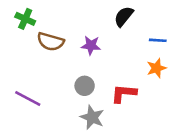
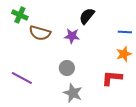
black semicircle: (124, 16) -> (87, 16), moved
red L-shape: (124, 93) -> (112, 78), moved

